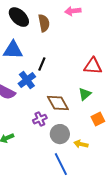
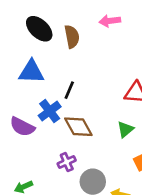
brown diamond: (58, 103) -> (78, 127), moved

